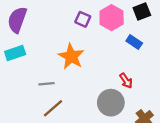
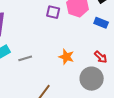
orange star: (71, 56) -> (66, 57), moved, size x0.7
gray line: (46, 84) -> (25, 58), moved

